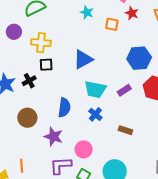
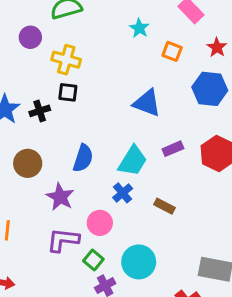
red star: (132, 13) -> (217, 47), moved
blue hexagon: (139, 58) -> (210, 89), moved
blue triangle: (83, 59) -> (147, 103), moved, turned 40
cyan trapezoid: (95, 89) -> (133, 161), moved, turned -80
blue cross: (95, 114) -> (123, 193), moved

